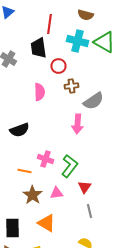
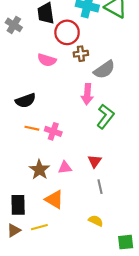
red circle: (58, 66) -> (67, 32), size x1.5
pink semicircle: (40, 92) -> (47, 60), turned 108
green L-shape: (70, 166) -> (105, 116), moved
orange line: (24, 171) -> (32, 128), moved

